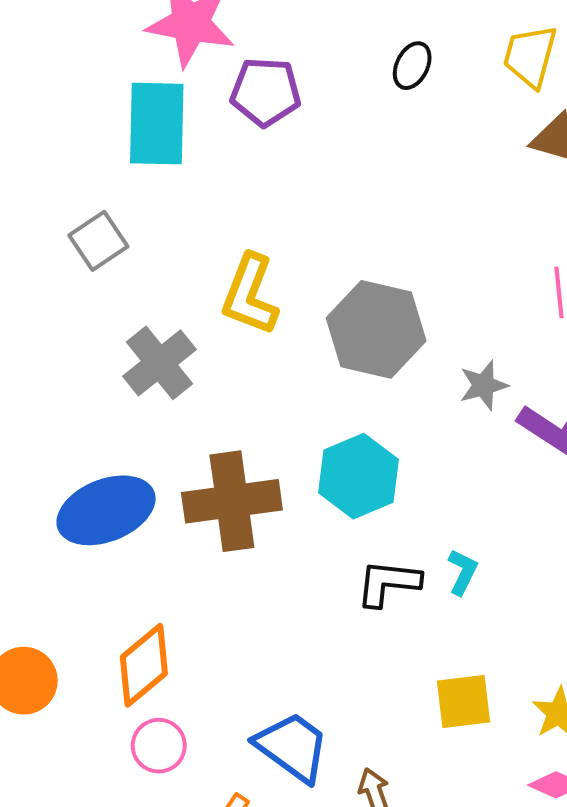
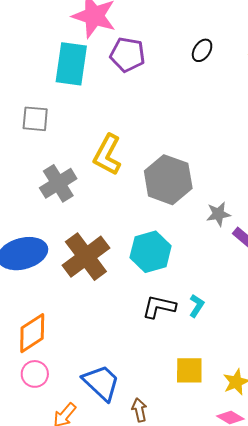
gray square: (98, 241) -> (35, 119), turned 32
brown cross: (232, 501) -> (86, 257), turned -36

